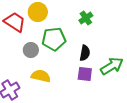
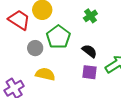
green pentagon: (54, 39) -> (58, 37), turned -30
black semicircle: (85, 53) -> (89, 51), turned -63

